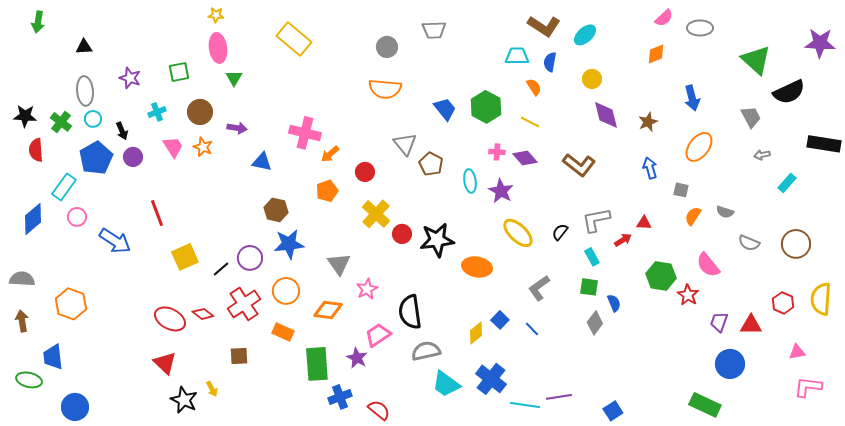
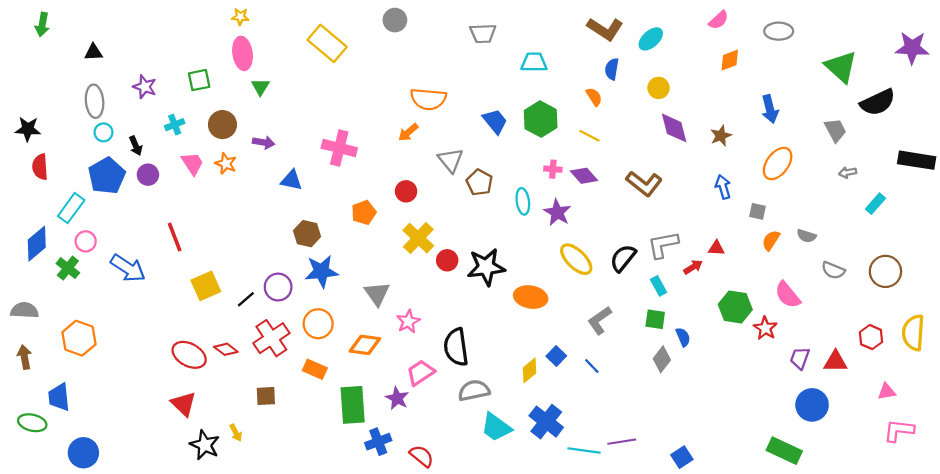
pink semicircle: (664, 18) -> (719, 20), moved
gray circle: (387, 47) -> (395, 20), moved
cyan trapezoid: (517, 56) -> (534, 62), moved
green cross: (61, 122) -> (68, 268), moved
orange arrow: (330, 154) -> (408, 132), moved
black semicircle: (560, 232) -> (623, 258), size x1.5

